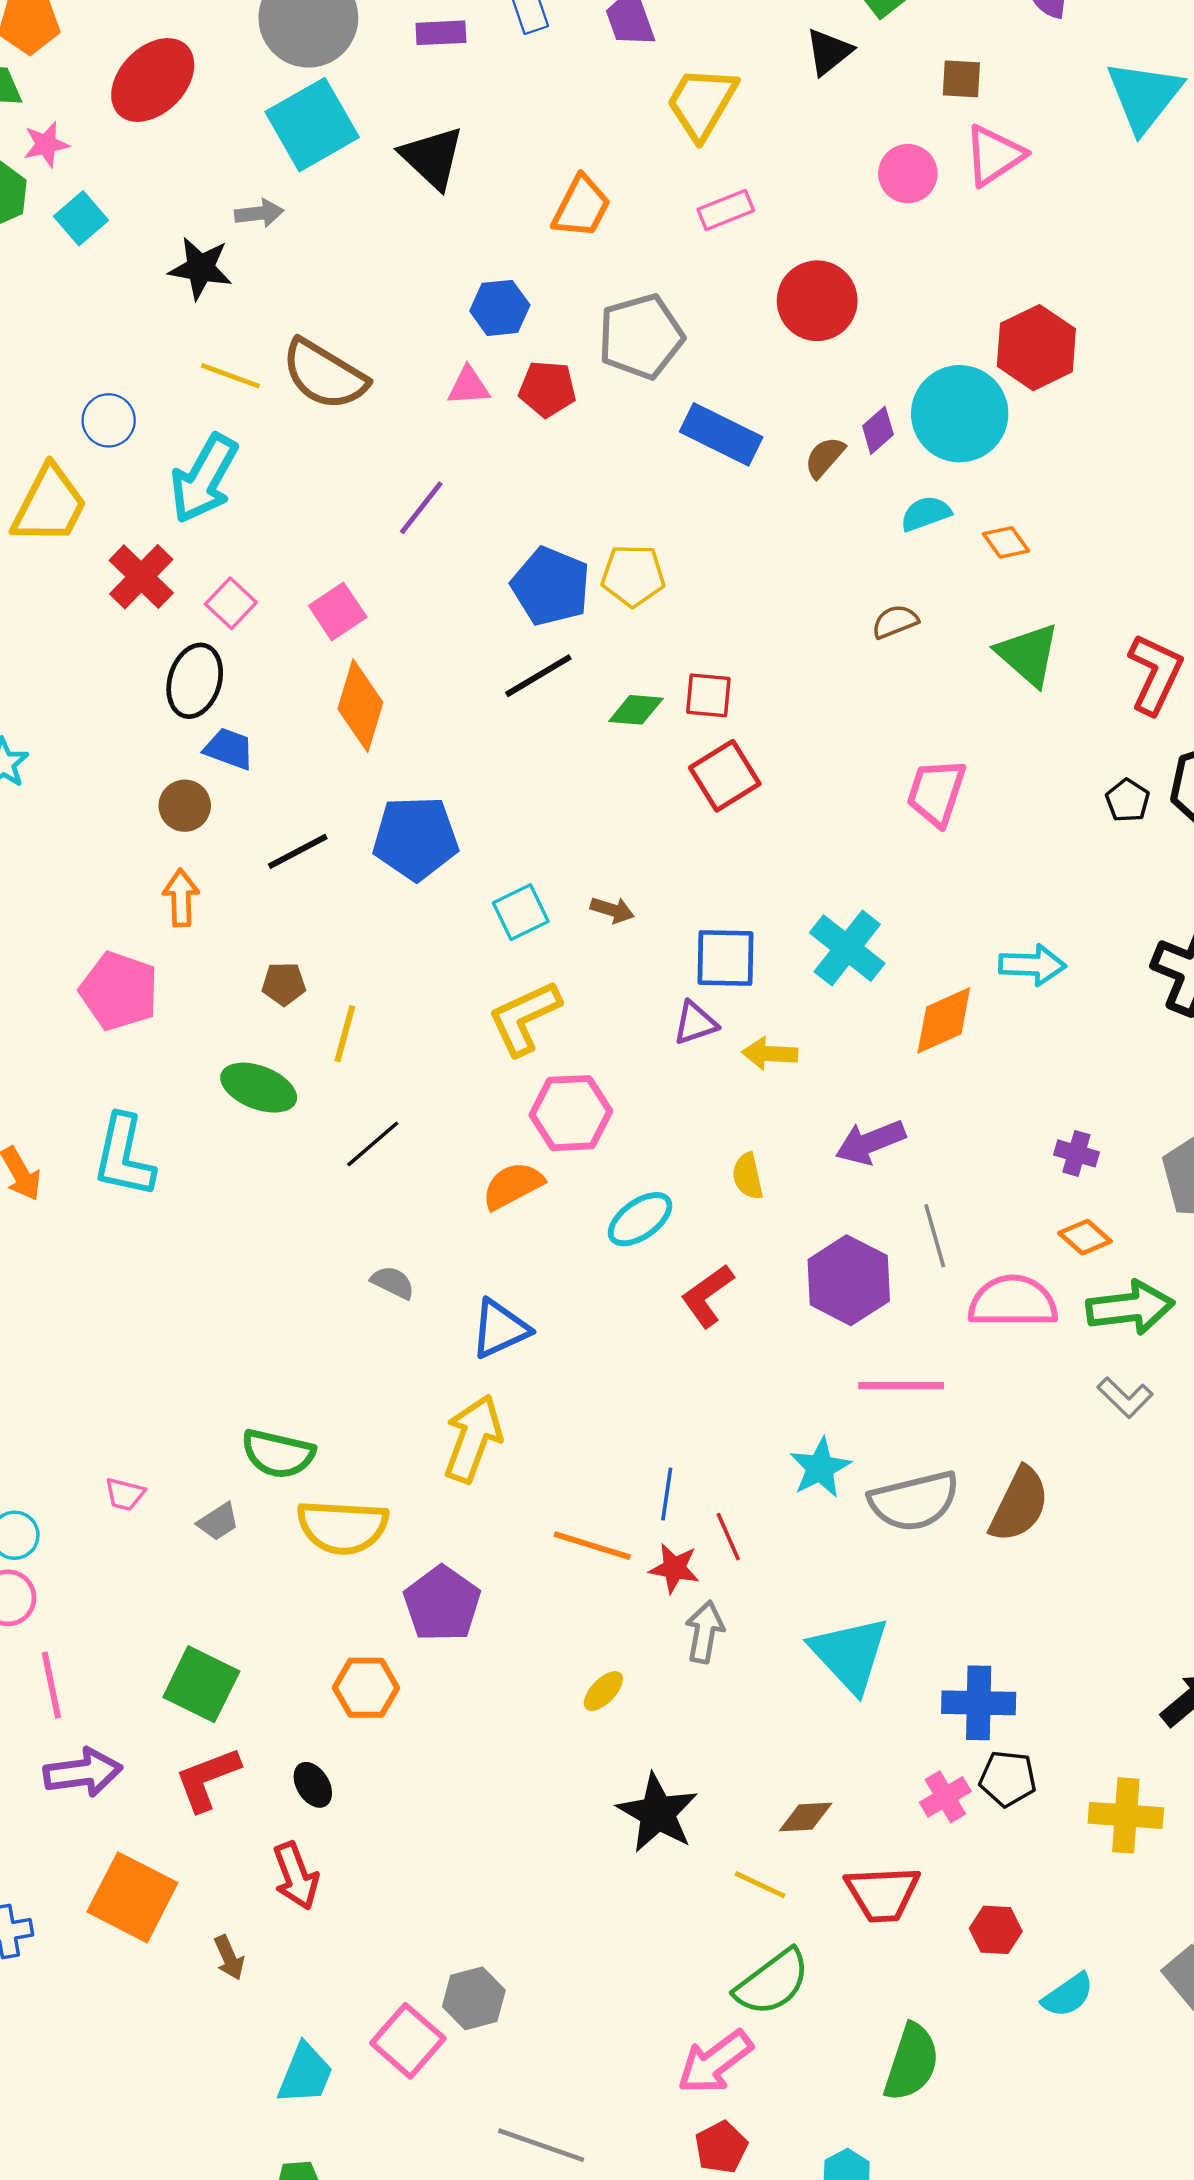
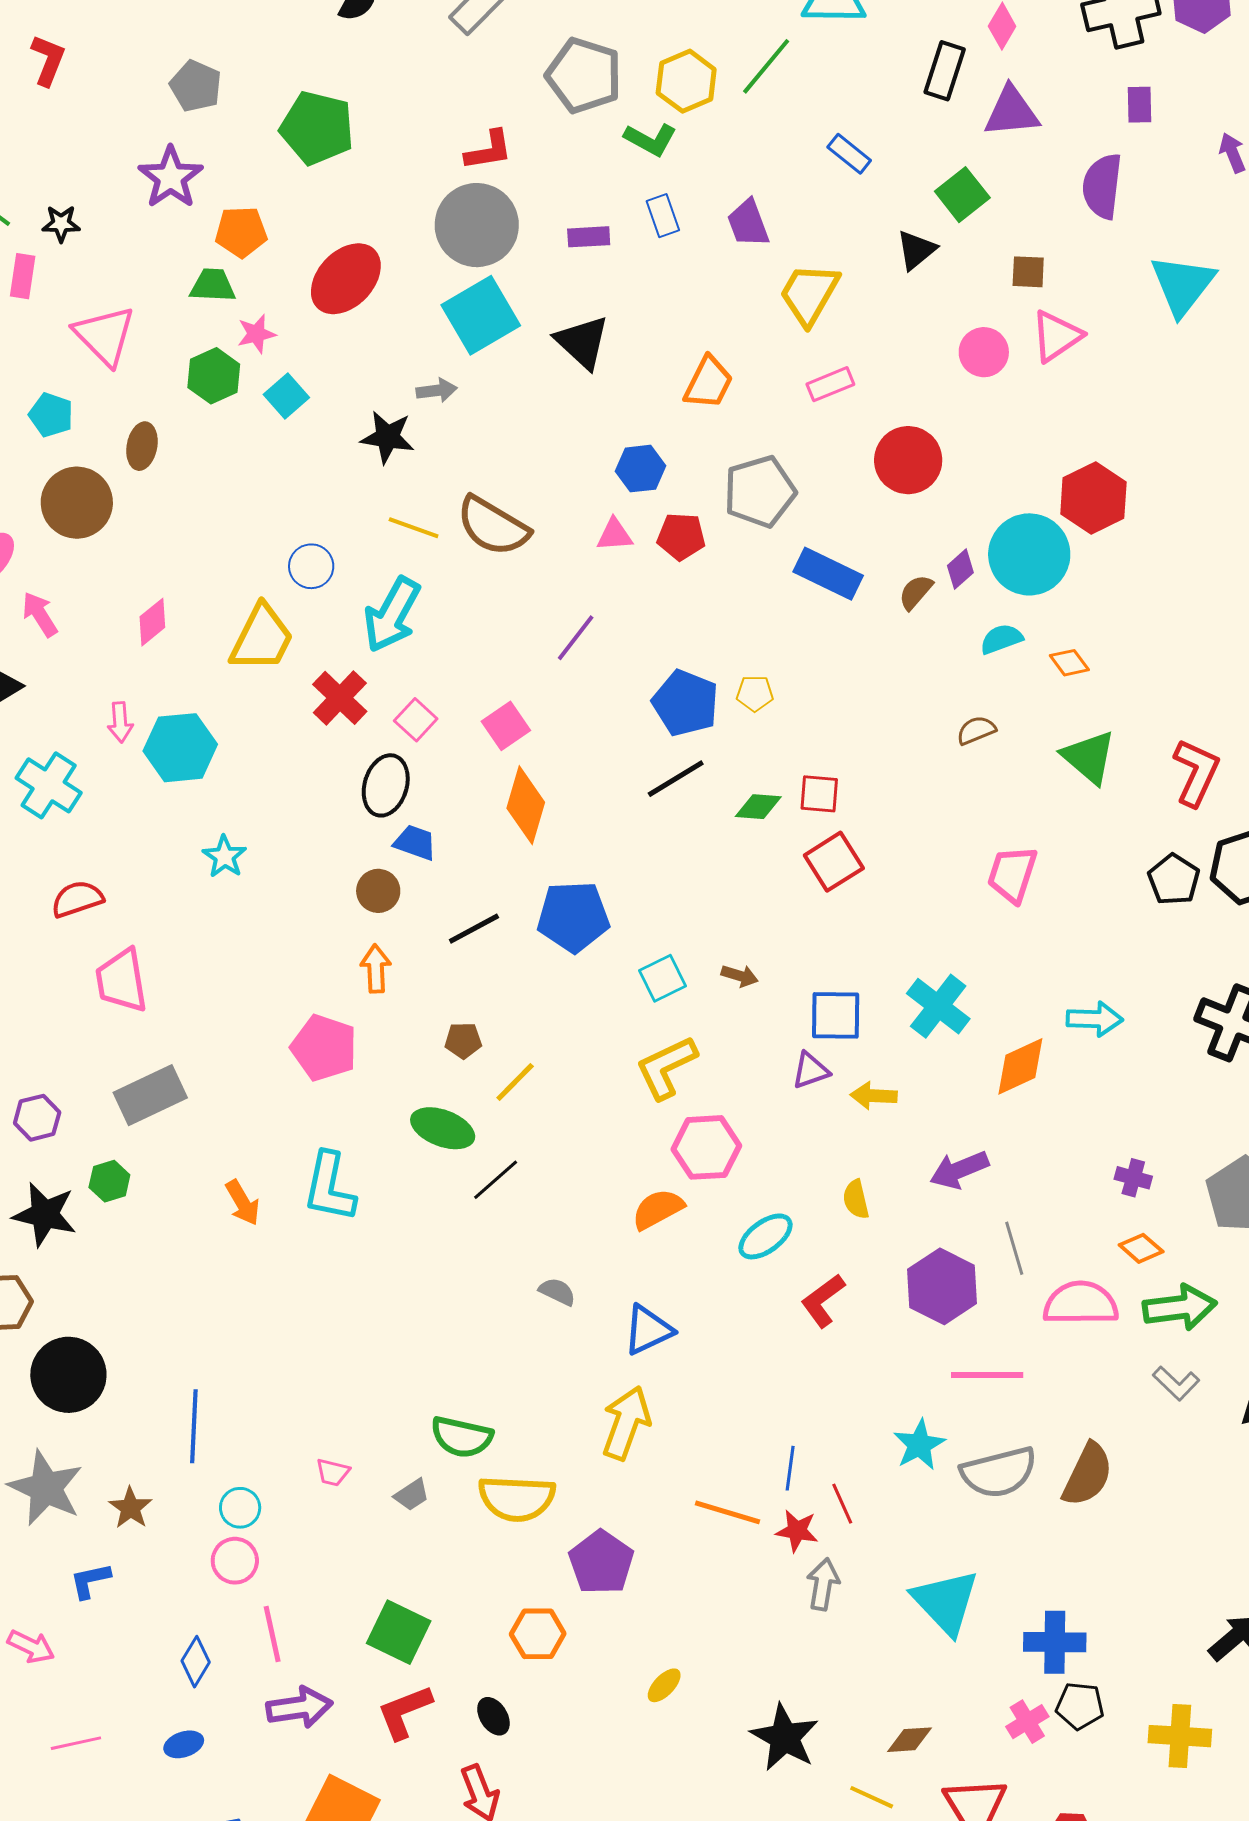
yellow pentagon: (633, 576) -> (755, 693), size x0.7
black pentagon: (1128, 800) -> (1174, 880), size x1.4
yellow line: (345, 1034) -> (515, 1082), turned 30
black line: (373, 1144) -> (496, 1180), moved
yellow ellipse: (603, 1691) -> (664, 1685), moved

